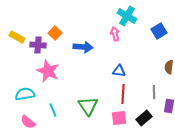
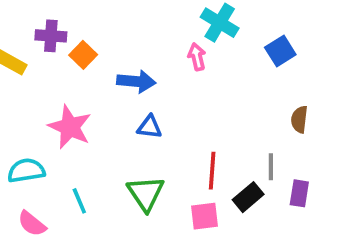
purple cross: (38, 45) -> (51, 36), moved
blue triangle: (119, 71) -> (149, 127), moved
black rectangle: (144, 118) -> (248, 197), moved

